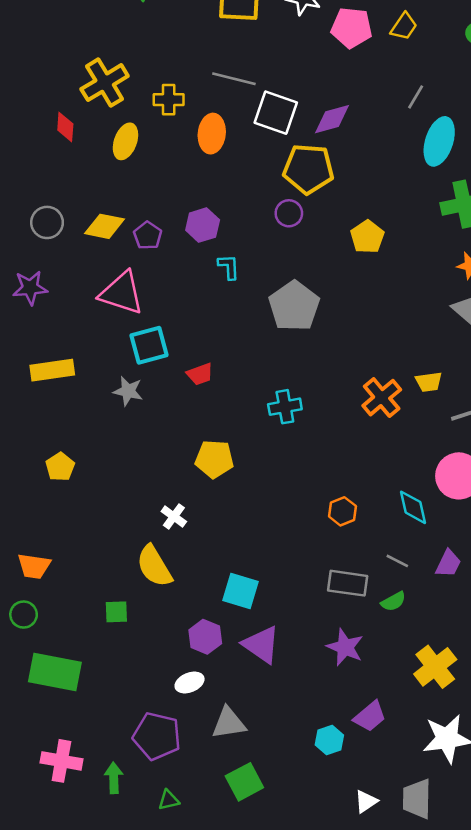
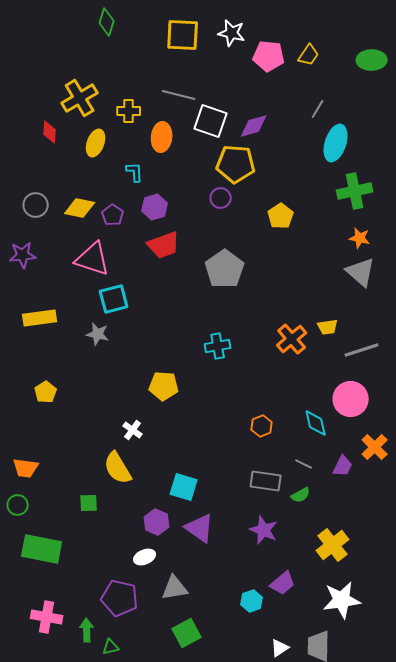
cyan L-shape: (229, 267) -> (135, 172), moved
red trapezoid: (200, 374) -> (164, 245), moved, size x1.6
green triangle: (169, 800) -> (111, 647), moved

